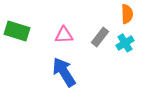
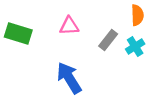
pink triangle: (64, 35) -> (69, 26), moved

